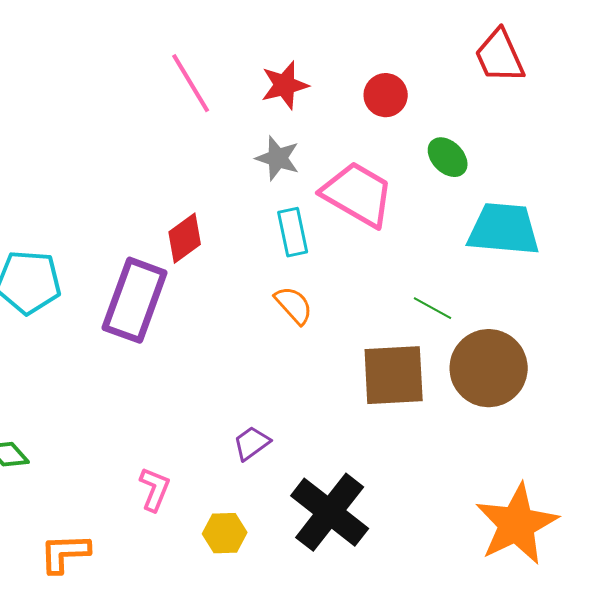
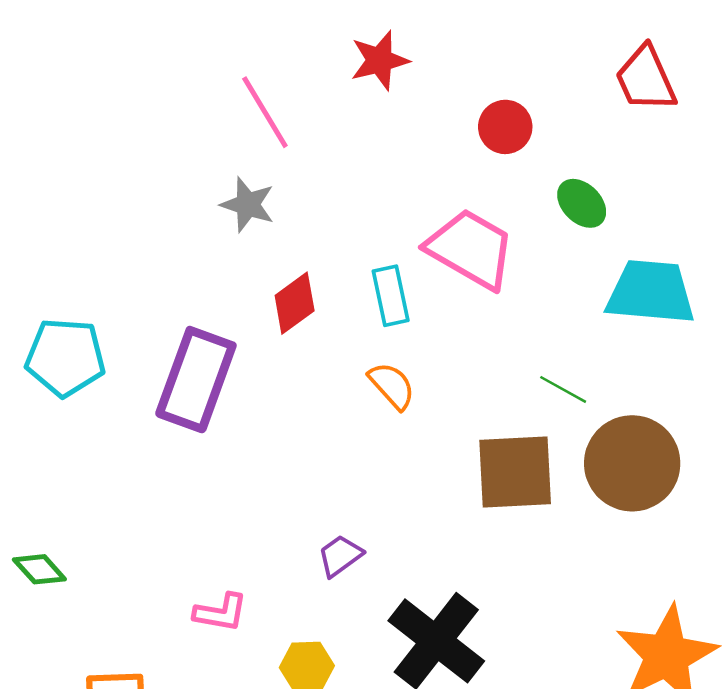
red star: (285, 85) -> (380, 60), moved
gray star: (278, 158) -> (248, 205), moved
red diamond: (185, 238) -> (295, 303), moved
pink L-shape: (155, 489) -> (221, 612), turned 78

